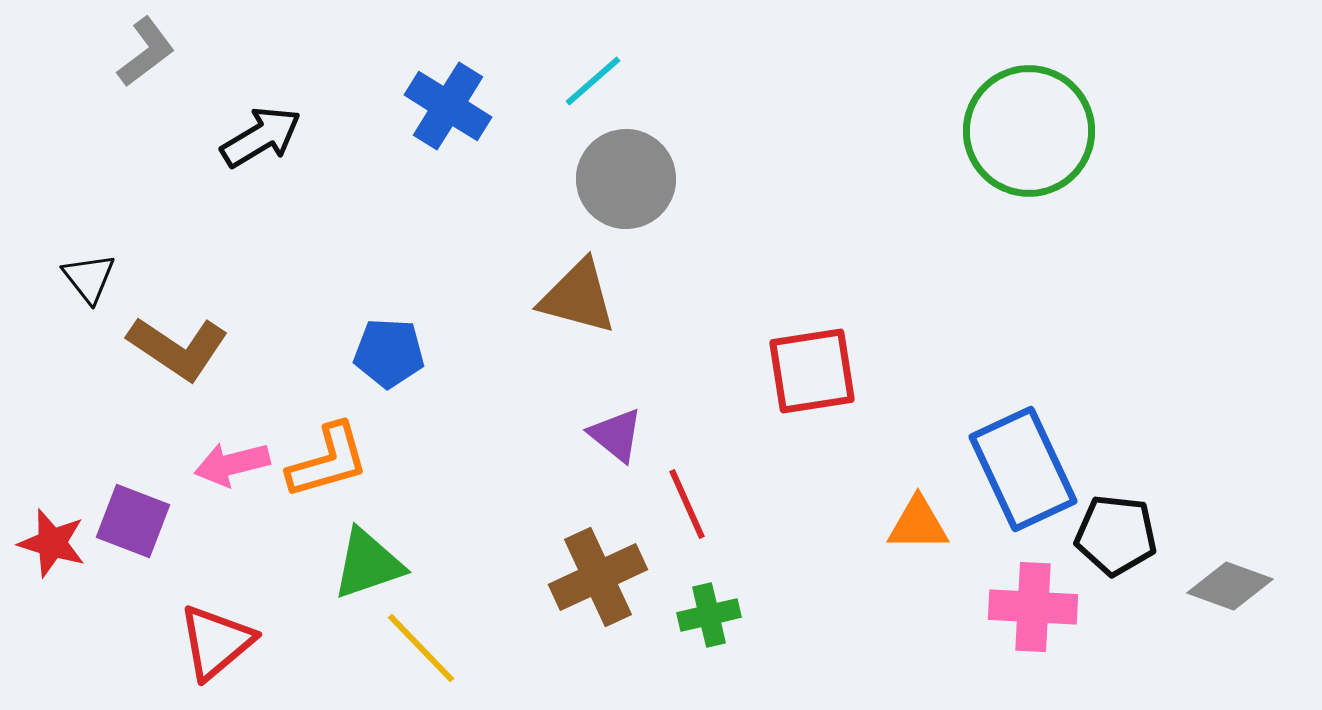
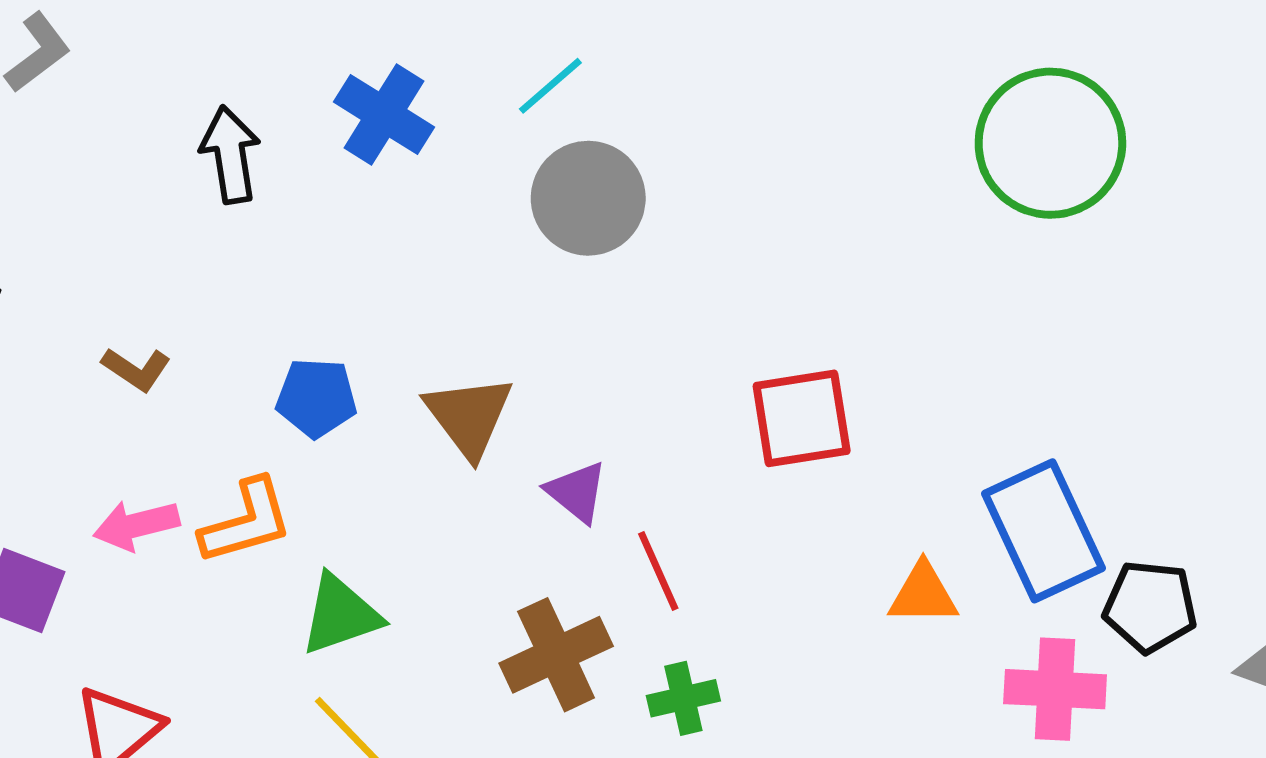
black arrow: (261, 137) -> (230, 155), moved, turned -68
brown triangle: (578, 297) -> (469, 416), moved, turned 38
brown L-shape: (178, 348) -> (136, 369), moved, size x0.6
green triangle: (368, 564) -> (340, 615), moved

